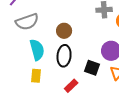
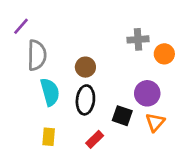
gray semicircle: (27, 22) -> (37, 55), turned -70
yellow rectangle: (36, 76) -> (49, 137), moved

